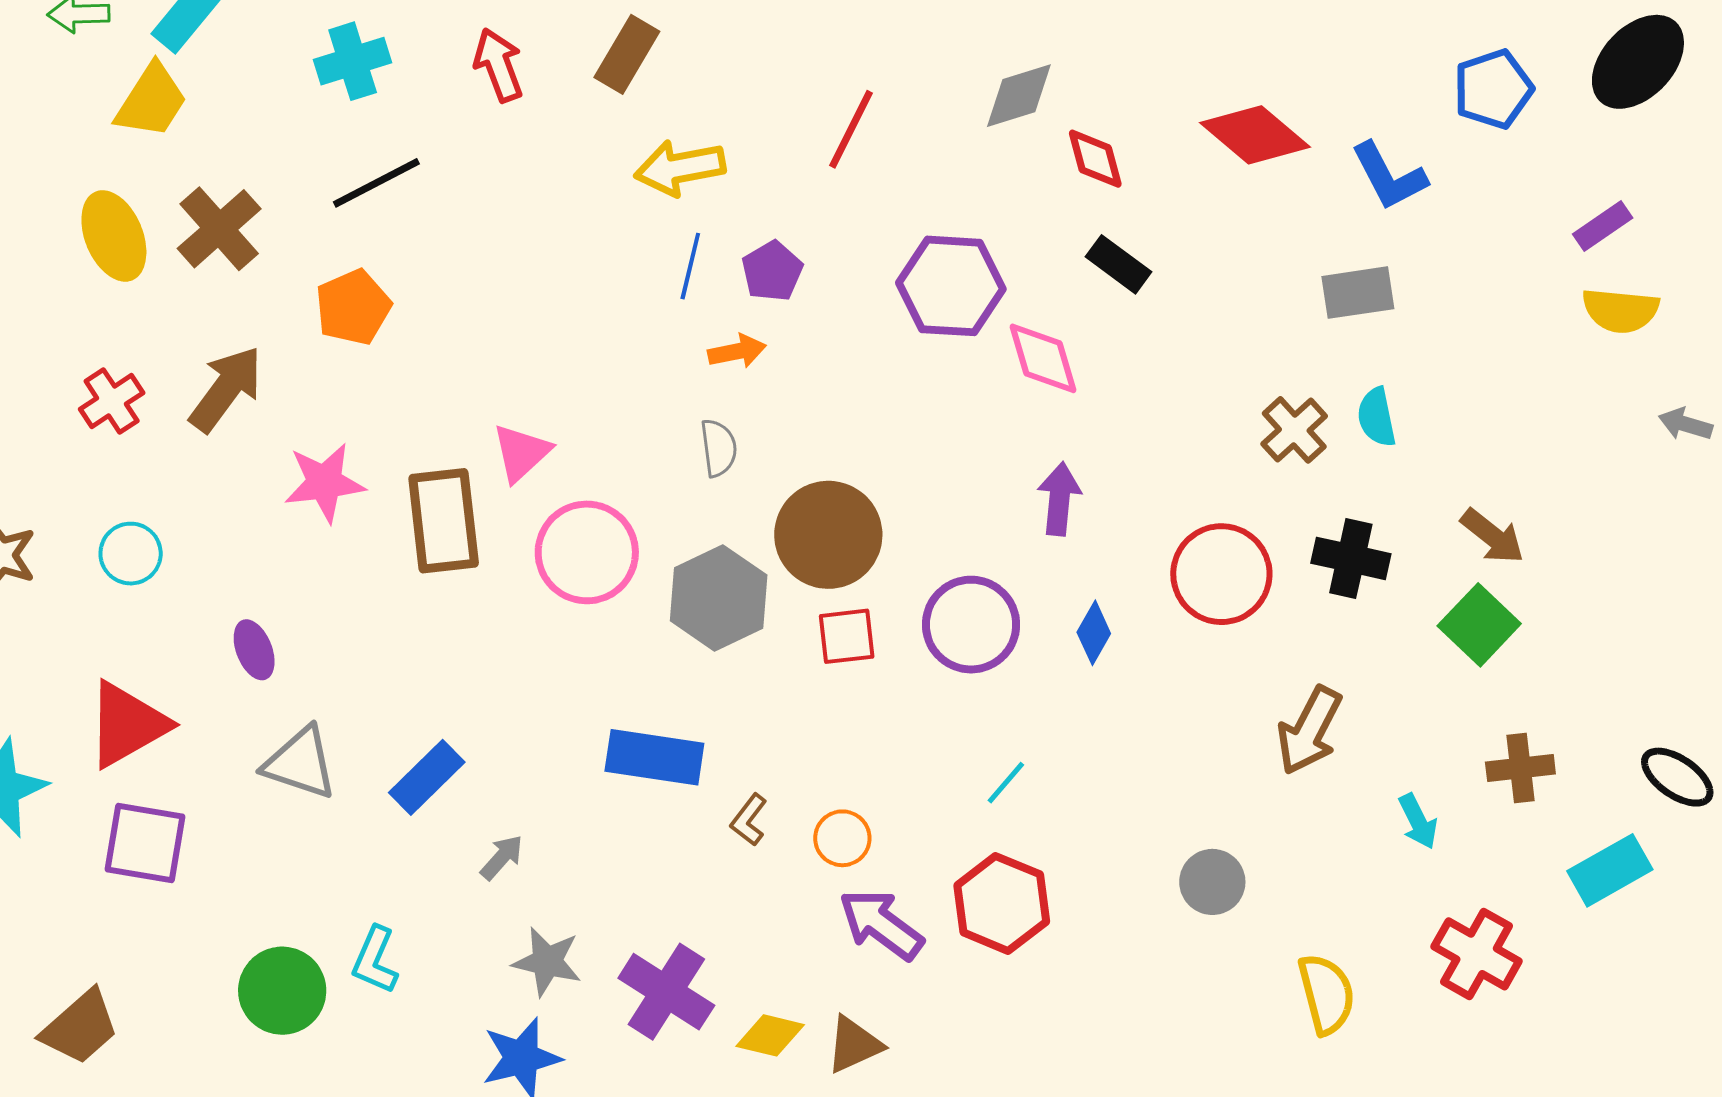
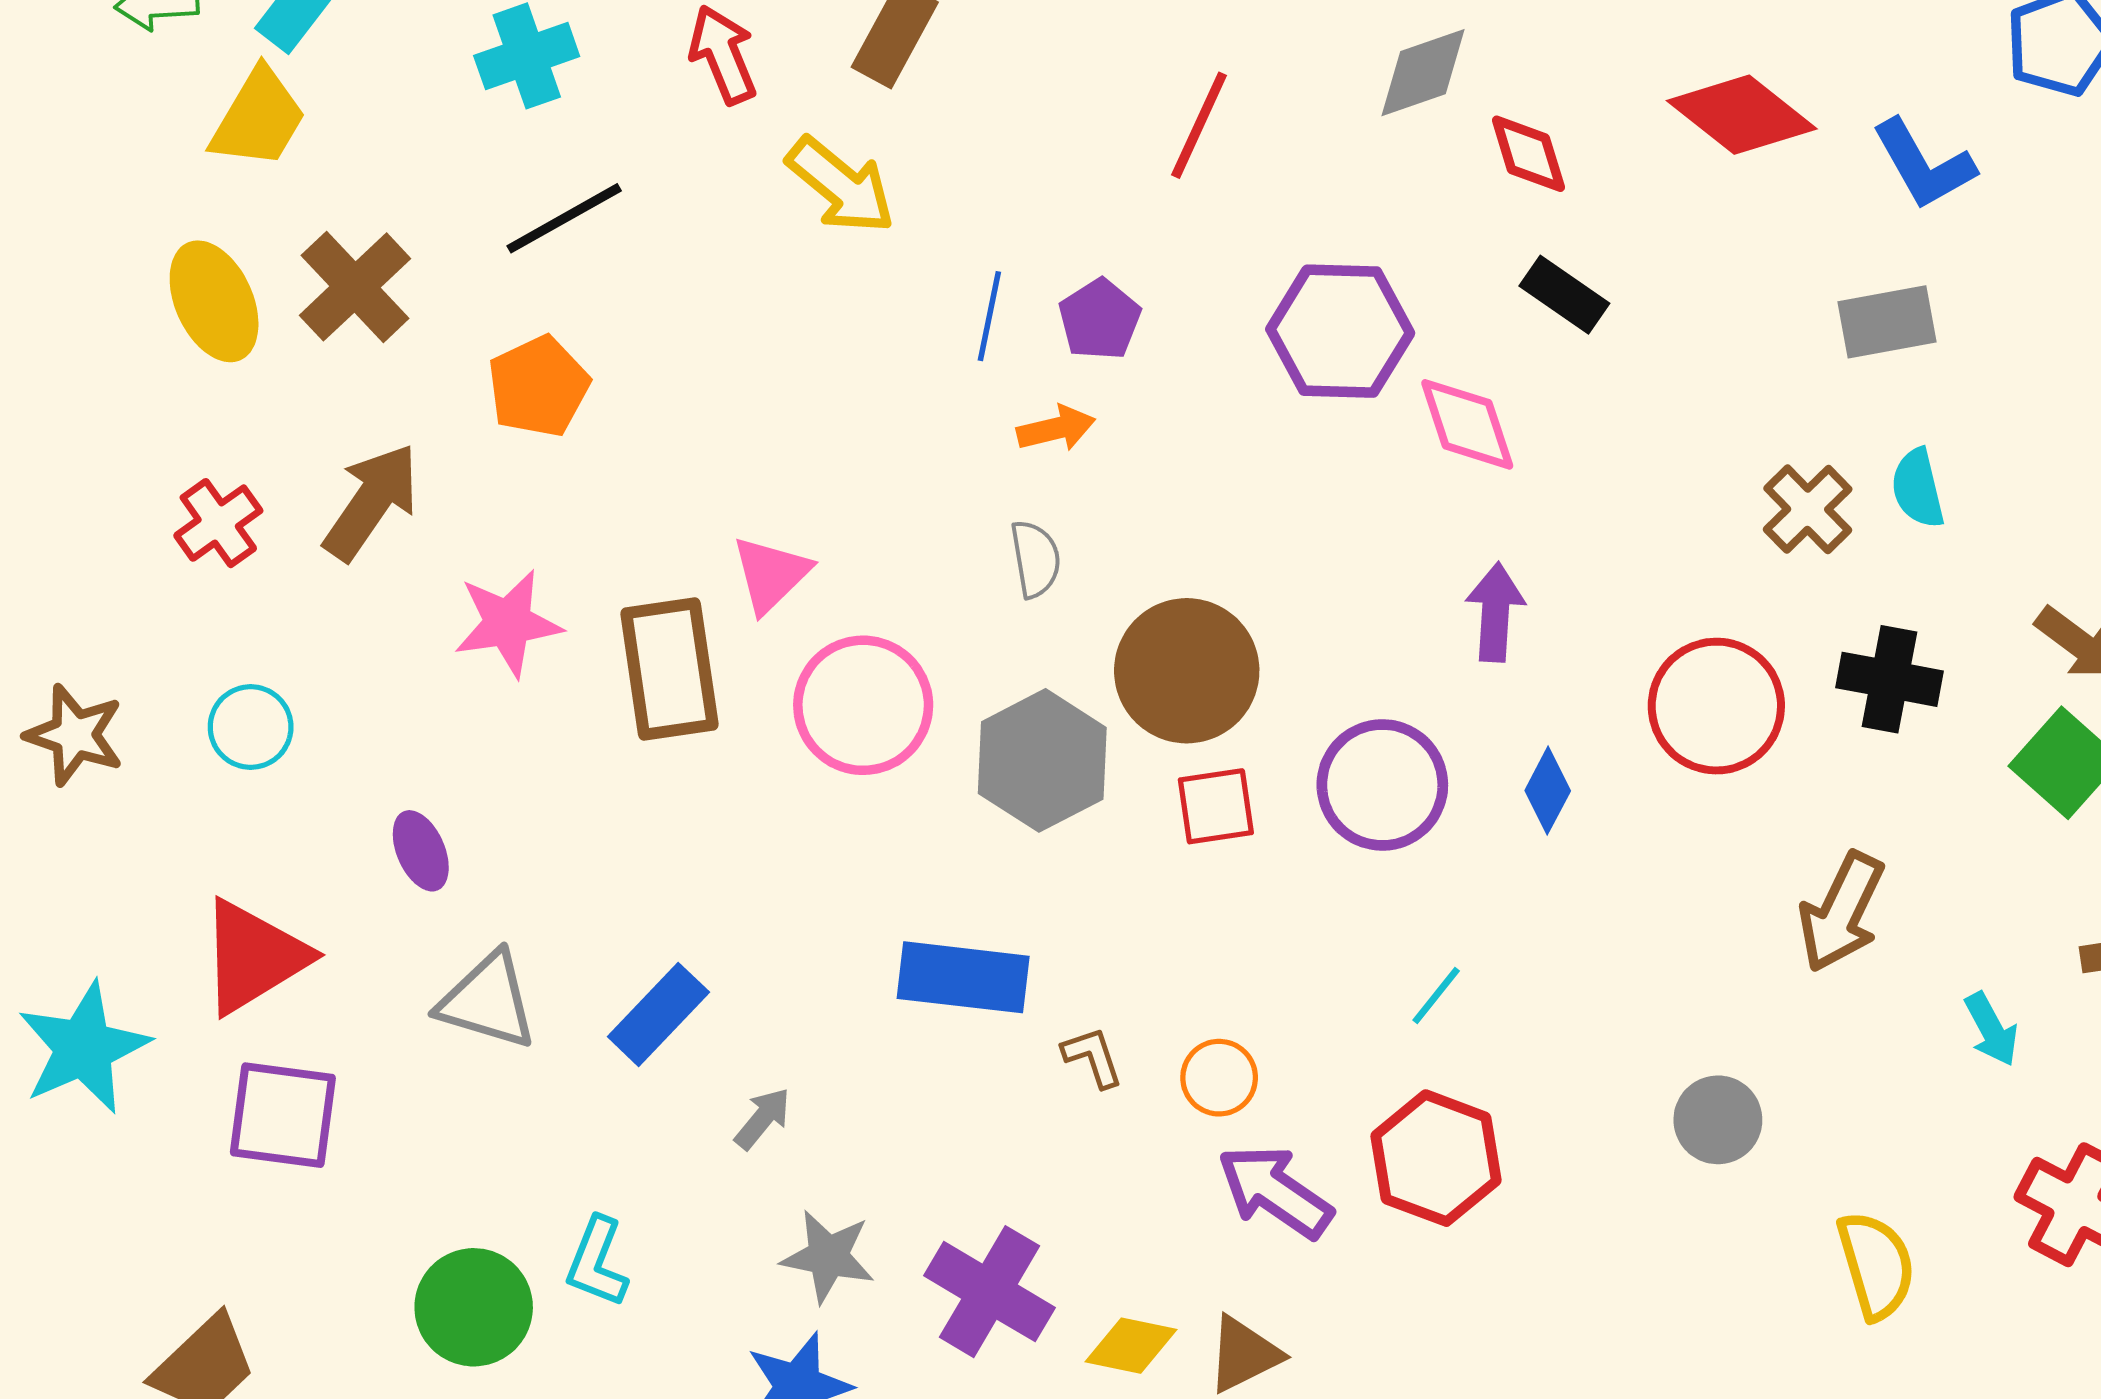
yellow arrow: (680, 168) -> (841, 185), moved, turned -128
brown L-shape: (749, 820) -> (1093, 1057), turned 126

